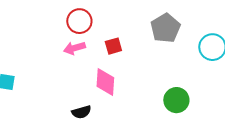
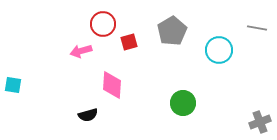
red circle: (79, 21) -> (103, 24), moved
red square: (113, 46) -> (129, 42), moved

